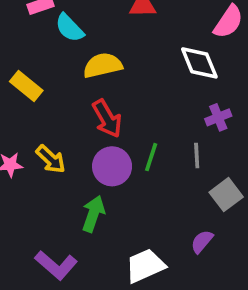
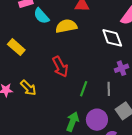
yellow semicircle: (103, 65) -> (66, 26), moved
purple circle: (112, 166) -> (97, 120), moved
green arrow: (93, 214) -> (73, 122), moved

